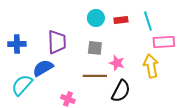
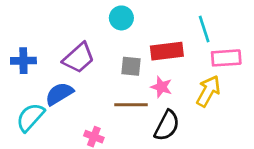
cyan circle: (96, 18) -> (121, 18), moved
red rectangle: (121, 20) -> (167, 51), moved, size x1.6
purple trapezoid: (57, 42) -> (79, 58), turned 50
yellow arrow: (151, 66) -> (208, 91), turned 40

